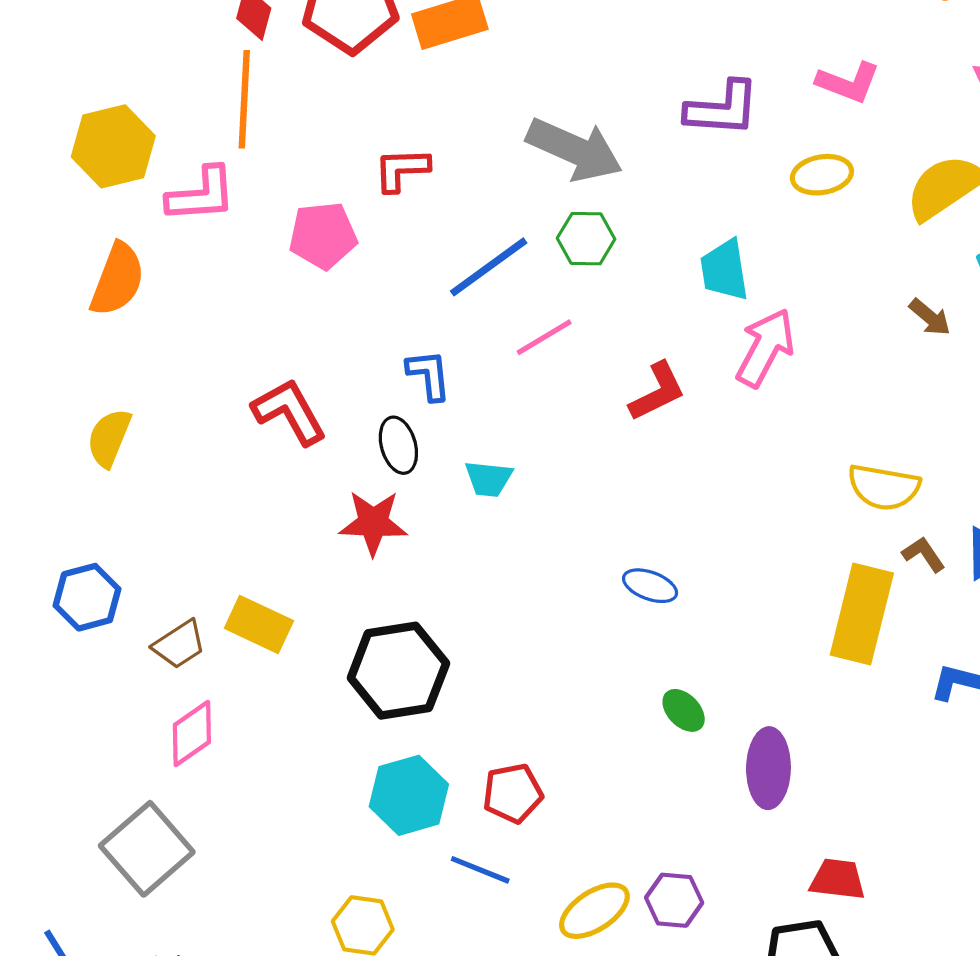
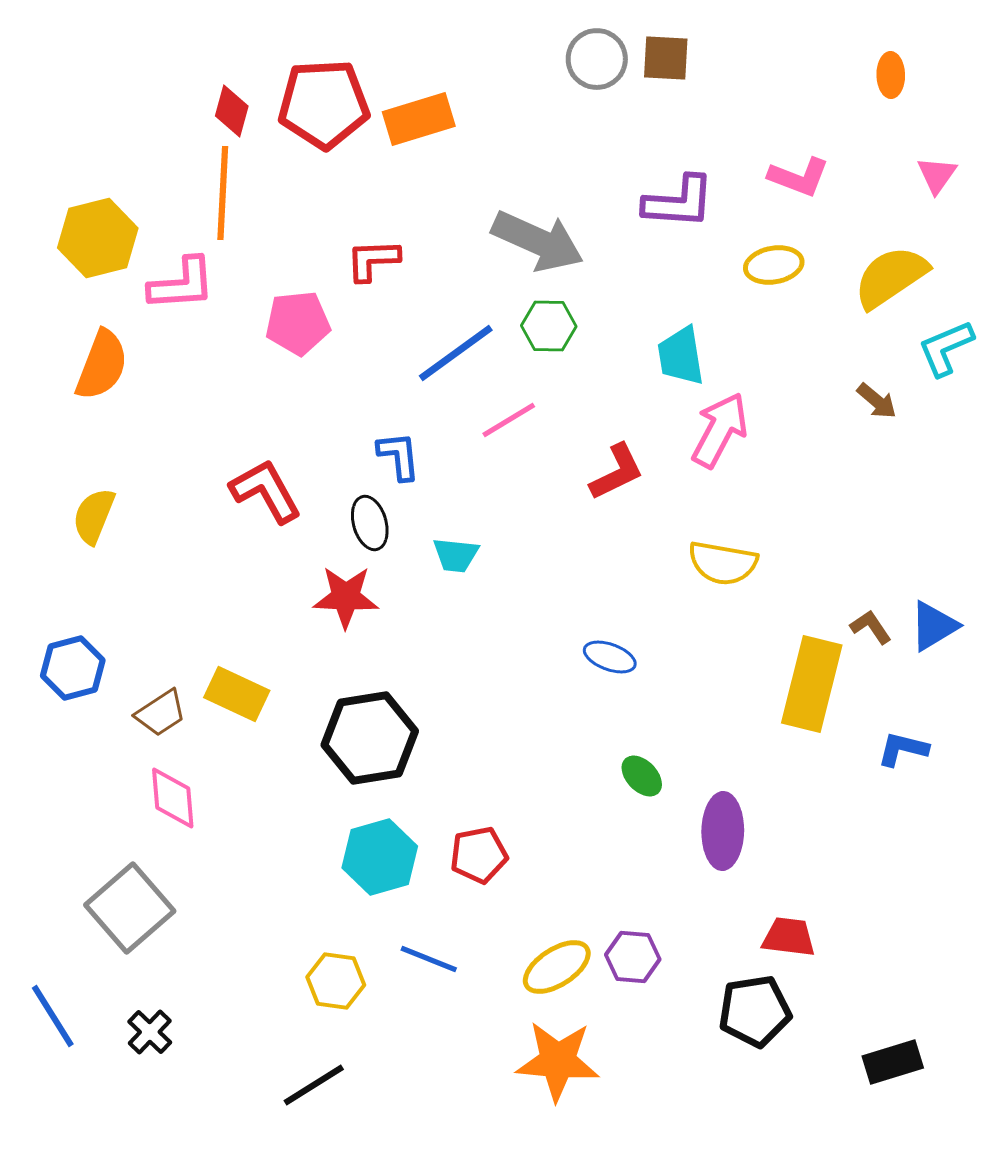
yellow semicircle: (884, 487) -> (723, 563), moved
pink diamond: (192, 734) -> (173, 798), turned -60
blue line: (480, 870) -> (429, 959), moved

